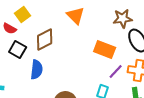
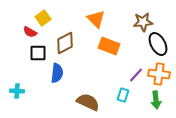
black square: (18, 50) -> (38, 53), turned -30
orange rectangle: (105, 50) -> (109, 46), moved

